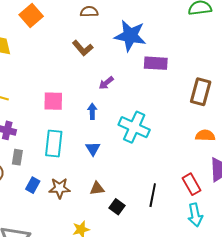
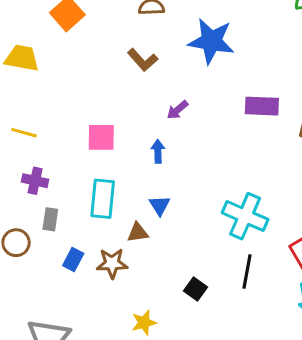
purple rectangle: (156, 63) -> (262, 106), moved
cyan cross: (134, 127) -> (245, 216), moved
brown triangle: (97, 188) -> (138, 233), moved

